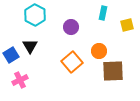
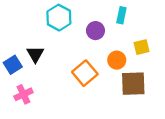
cyan hexagon: (35, 15) -> (59, 18), moved
yellow square: (127, 25) -> (142, 47), moved
purple circle: (71, 27) -> (95, 31), moved

